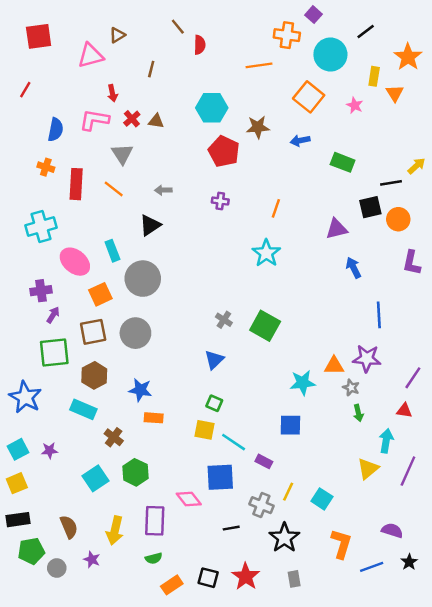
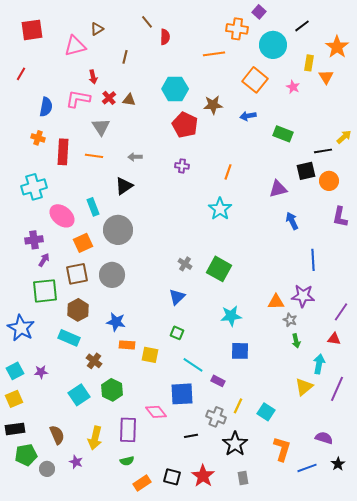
orange line: (114, 189) -> (94, 156), turned -30
cyan star: (303, 383) -> (231, 316), moved
yellow square: (204, 430) -> (150, 355), moved

